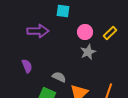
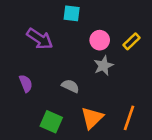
purple arrow: (38, 31) -> (40, 39), turned 35
gray semicircle: (59, 77) -> (70, 86), moved

